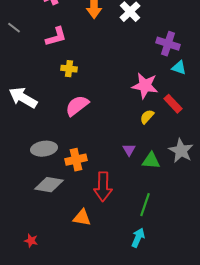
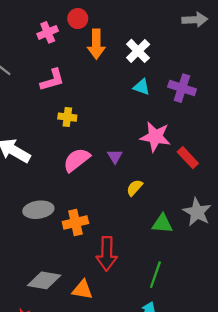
cyan triangle: (179, 68) -> (141, 87), moved
yellow semicircle: (147, 117) -> (135, 188), moved
purple triangle: (129, 150) -> (115, 156), moved
gray diamond: (49, 185) -> (44, 280), moved

